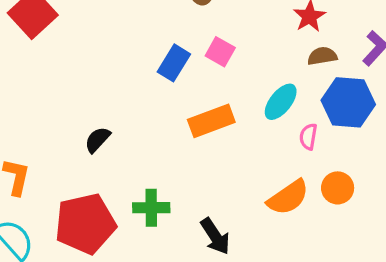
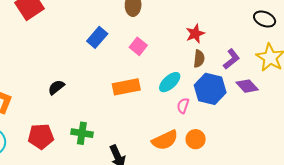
brown semicircle: (322, 56) -> (199, 59), turned 96
blue rectangle: (174, 63) -> (97, 37), moved
red pentagon: (85, 224) -> (41, 136), size x0.7

